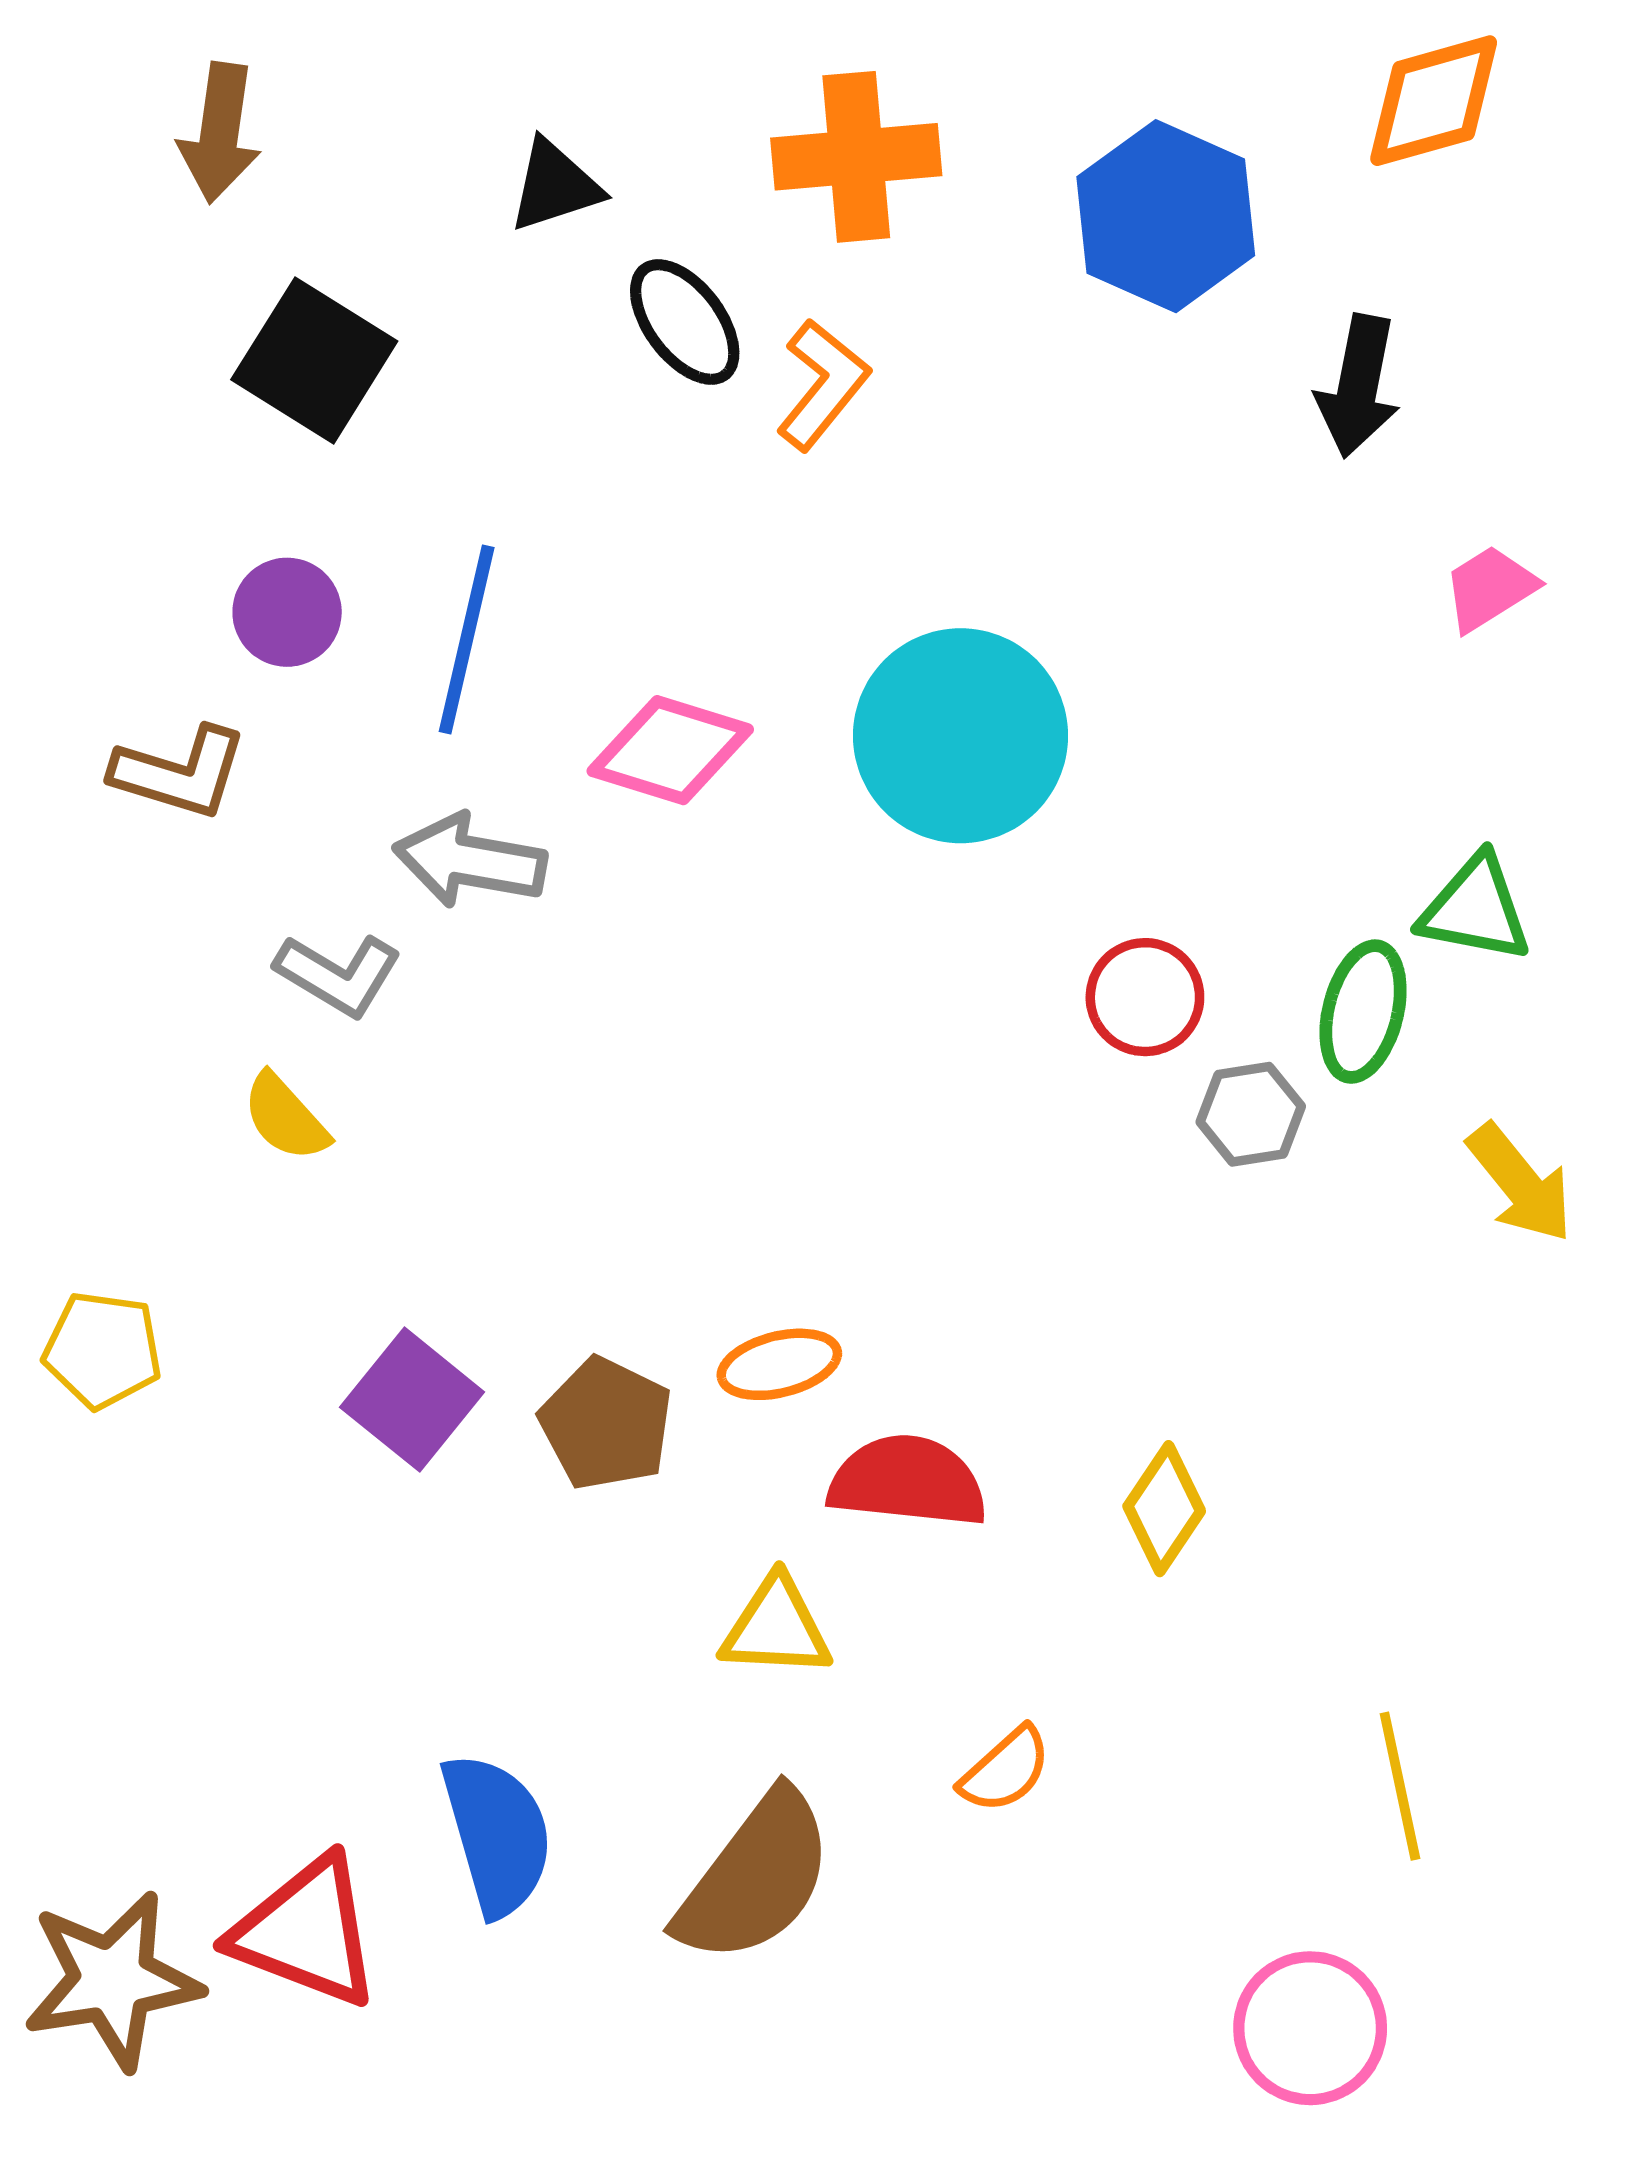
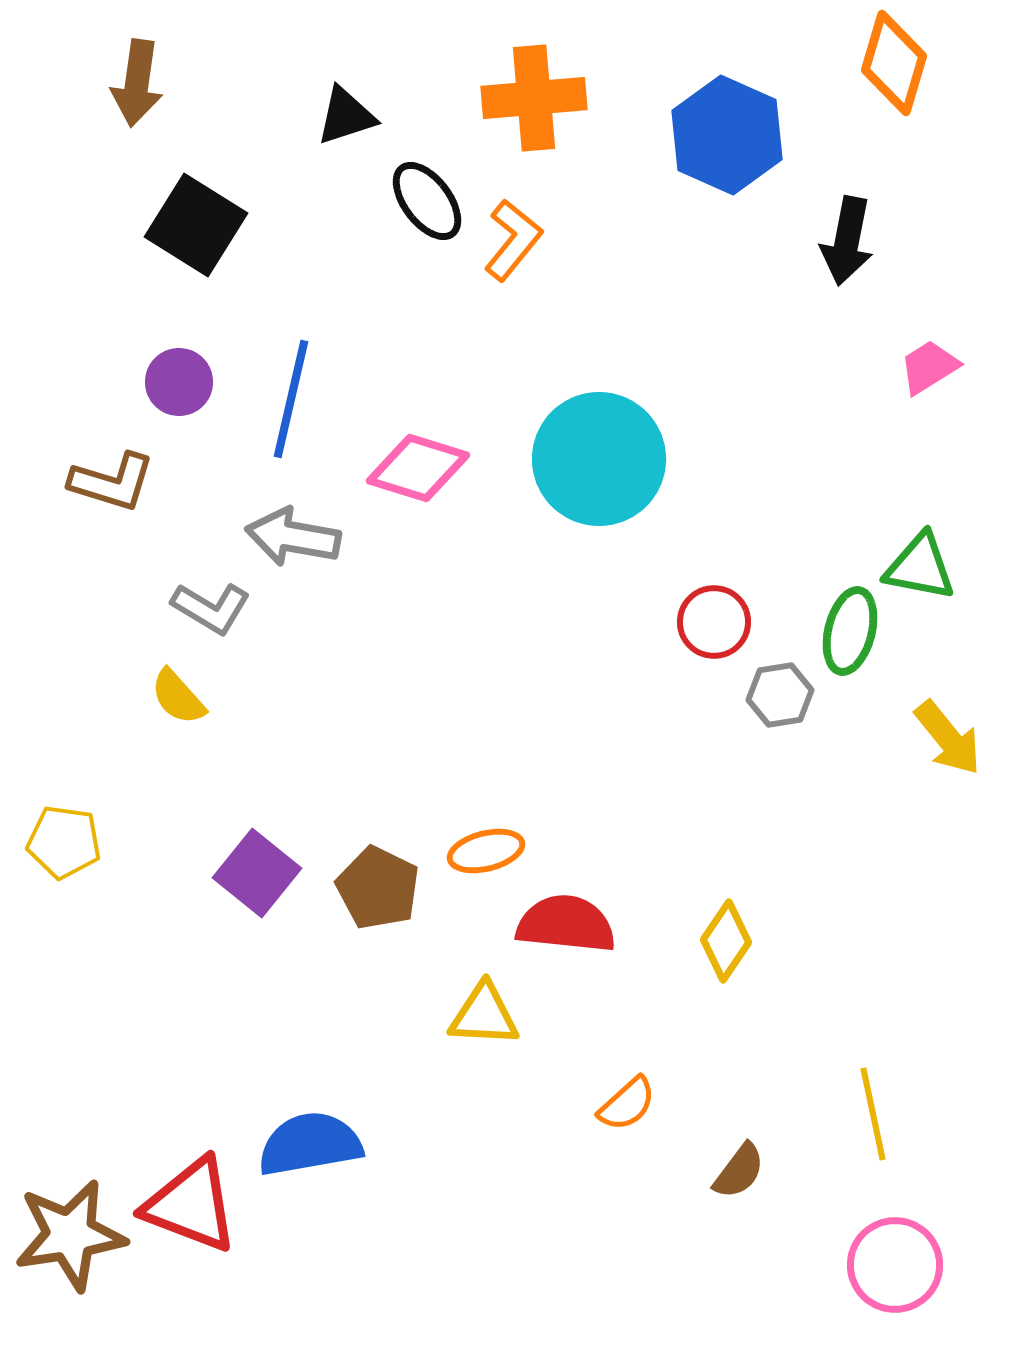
orange diamond: (1434, 101) -> (894, 63), turned -58
blue semicircle: (497, 1834) -> (310, 1144), turned -84
brown semicircle: (755, 1877) -> (739, 1171), moved, size x0.5
pink circle: (1310, 2028) -> (895, 1265), moved

